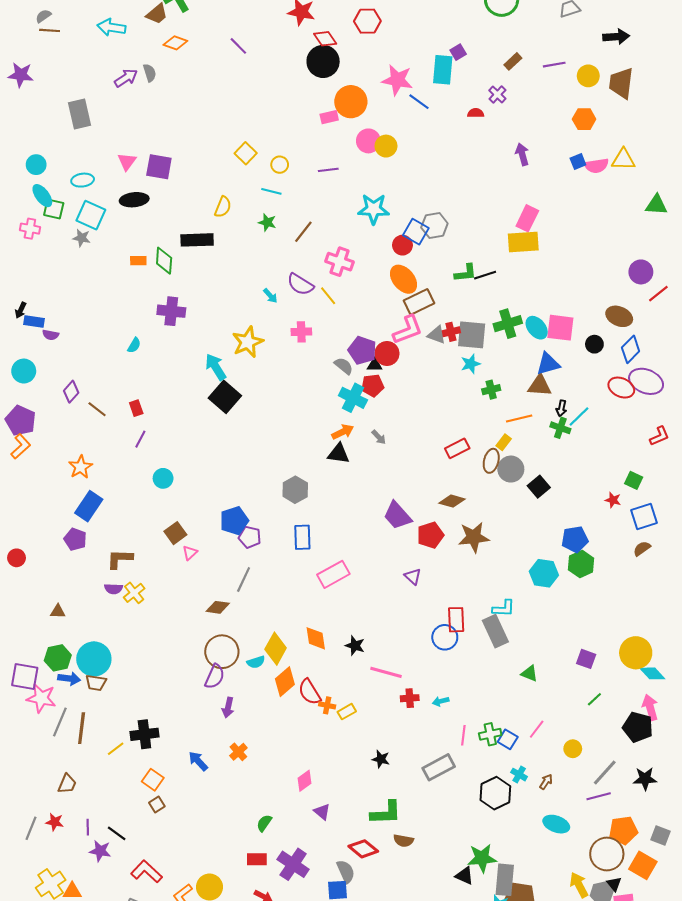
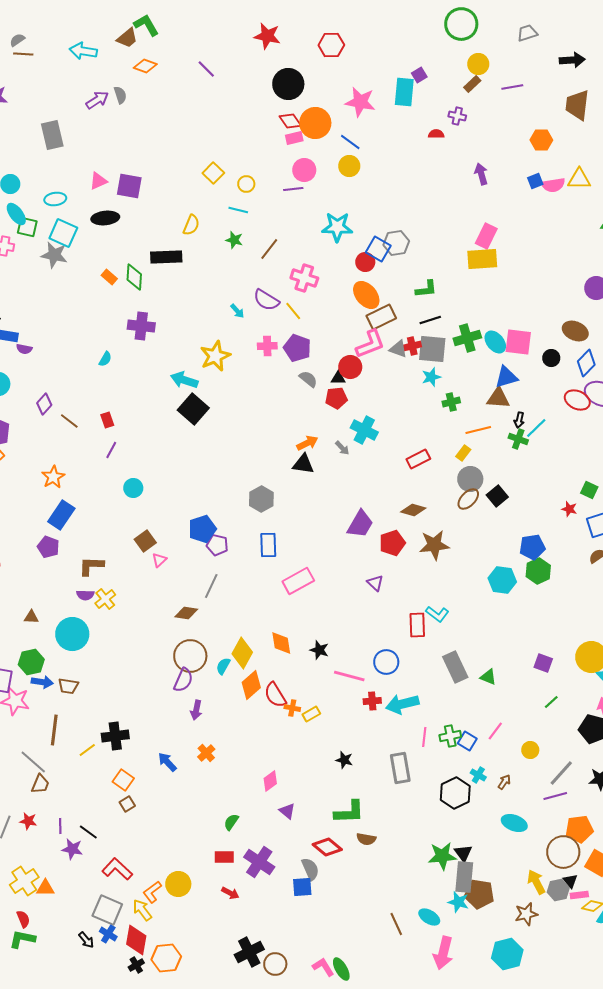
red diamond: (325, 39) -> (290, 121), moved
yellow circle: (588, 76) -> (478, 64), moved
purple cross: (497, 94) -> (457, 116), turned -30
blue line: (419, 102) -> (350, 142), moved
pink circle: (368, 141) -> (304, 170), moved
pink triangle: (127, 162) -> (98, 181), turned 30
gray star: (82, 238) -> (54, 255), size x1.5
orange rectangle: (138, 261) -> (109, 277), turned 42
black line: (485, 275) -> (430, 320), moved
purple pentagon: (362, 350) -> (297, 348), moved
cyan arrow: (216, 367) -> (184, 380), turned -40
cyan cross: (353, 398) -> (364, 430), moved
brown ellipse: (491, 461) -> (468, 499), moved, turned 30
purple trapezoid: (397, 516) -> (360, 524), turned -108
cyan L-shape: (504, 608) -> (437, 614), moved, turned 35
gray rectangle: (495, 631) -> (455, 667), moved
blue circle: (445, 637) -> (386, 662), moved
cyan circle: (94, 659) -> (72, 634), moved
cyan semicircle: (256, 662) -> (223, 666), turned 138
cyan arrow: (441, 701) -> (402, 704), size x2.0
gray line: (60, 722) -> (33, 762), moved, turned -72
gray rectangle: (439, 767) -> (400, 768), turned -72
black triangle: (464, 876) -> (463, 853), moved, turned 30

